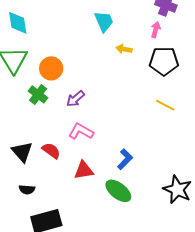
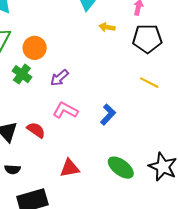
blue L-shape: (125, 159) -> (108, 114), moved
red triangle: (84, 170) -> (70, 168), moved
green ellipse: (118, 191) -> (121, 168), moved

